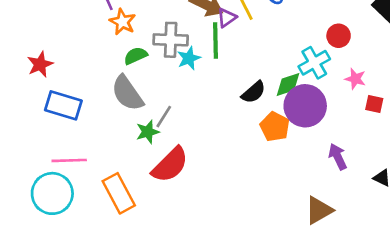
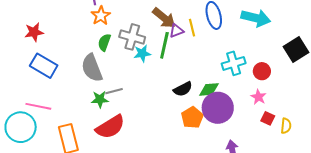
red circle: (339, 36) -> (262, 71), moved
green semicircle: (136, 56) -> (104, 42), turned -60
cyan cross: (314, 63) -> (234, 63), moved
gray line: (164, 117) -> (114, 91), turned 30

